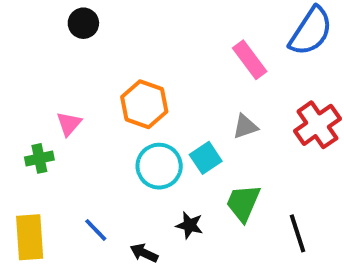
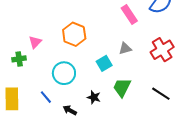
cyan circle: (159, 166) -> (64, 73), moved
black line: (298, 233) -> (161, 94), moved, turned -42

